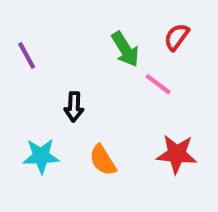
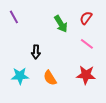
purple line: (27, 55) -> (14, 17), moved
pink line: (158, 84) -> (87, 44), moved

